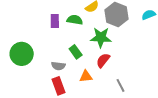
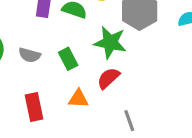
gray semicircle: (58, 66) -> (30, 55), moved

